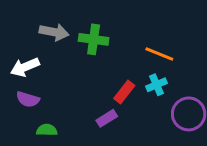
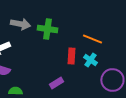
cyan cross: (156, 85) -> (90, 60), turned -32
red rectangle: (124, 92) -> (71, 56), moved, turned -35

